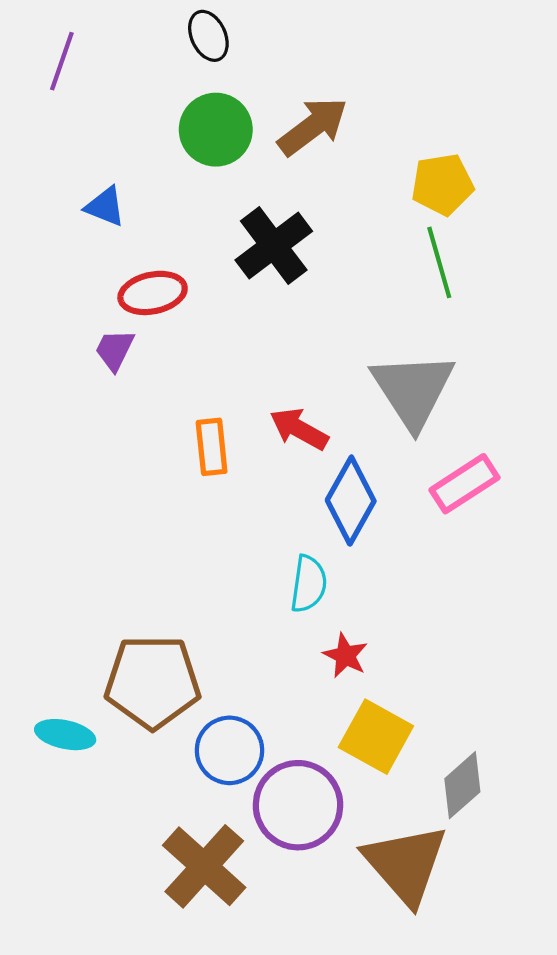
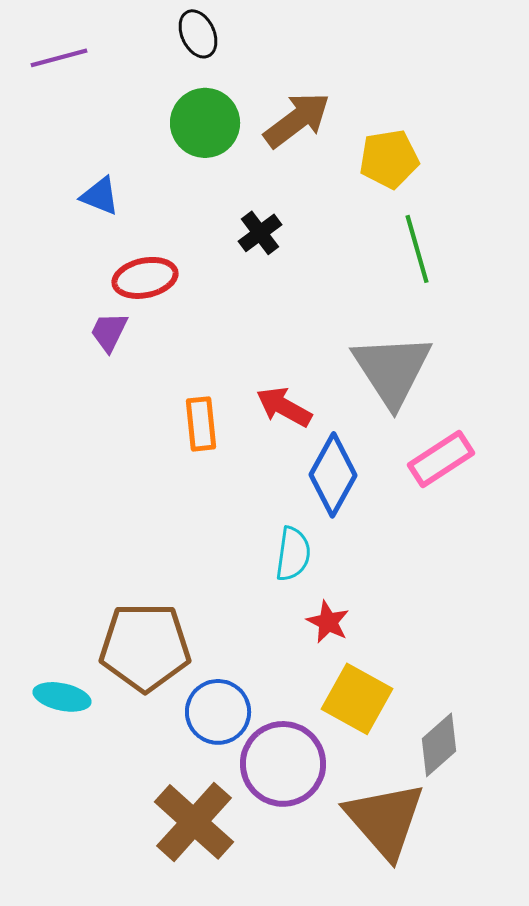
purple line: (62, 61) -> (59, 58), turned 56
yellow pentagon: (442, 184) -> (389, 159), moved
black cross: (274, 246) -> (260, 233), size x0.6

